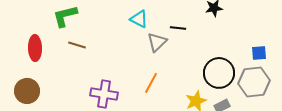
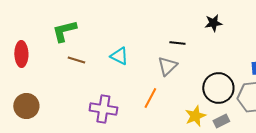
cyan triangle: (139, 19) -> (119, 56), moved
gray triangle: (157, 42) -> (167, 66), moved
red ellipse: (35, 48) -> (21, 54), moved

